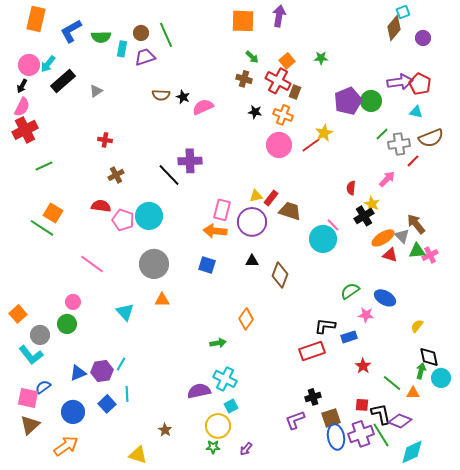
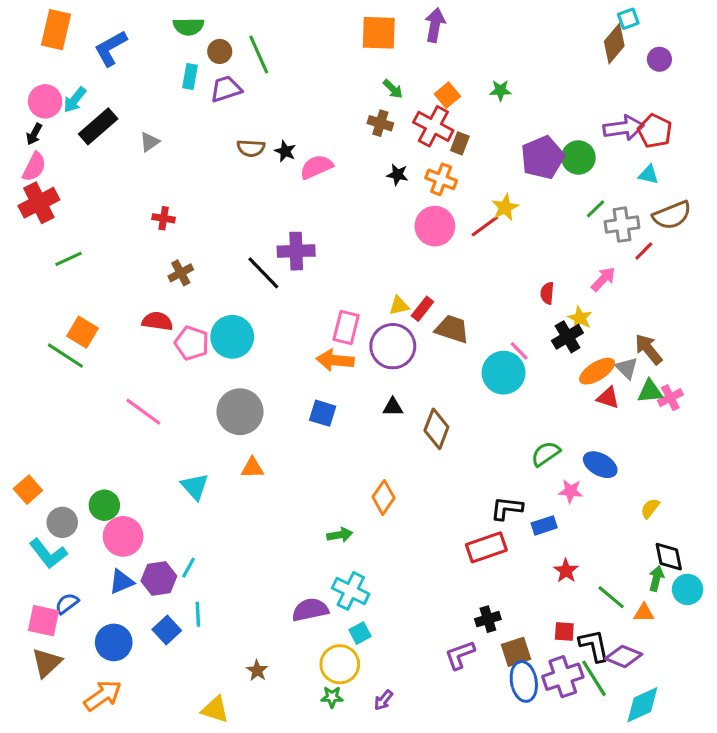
green semicircle: (101, 37) -> (189, 27), moved
pink circle: (73, 302) -> (123, 536), moved, size x1.6

